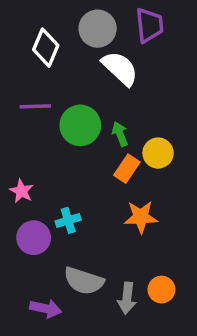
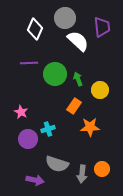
purple trapezoid: (149, 25) -> (102, 27), moved
orange rectangle: (127, 169) -> (74, 106), moved

